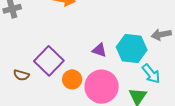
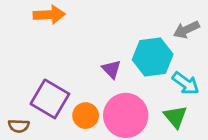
purple triangle: (99, 50) -> (111, 69), turned 42

